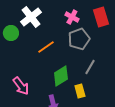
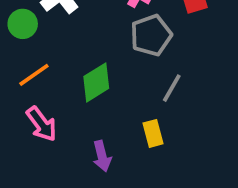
orange line: (46, 47) -> (34, 75), moved
green diamond: (61, 76) -> (96, 82), moved

